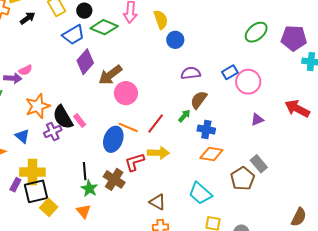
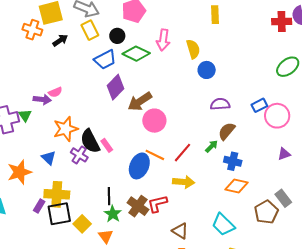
purple cross: (53, 131) -> (79, 155), turned -36
red L-shape: (135, 162) -> (157, 204), moved
yellow square: (49, 207) -> (82, 224), moved

